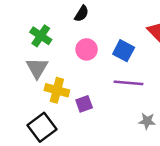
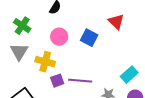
purple line: (129, 83) -> (80, 81), moved
yellow cross: (57, 90) -> (45, 62), moved

